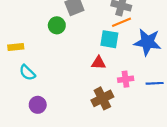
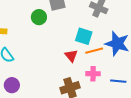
orange line: (122, 22) -> (94, 51), moved
red triangle: (99, 63) -> (71, 56), turned 40

